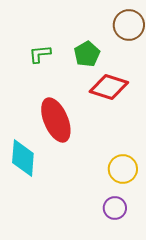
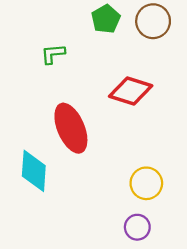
green pentagon: (87, 54) -> (106, 19), moved

